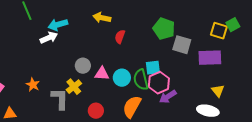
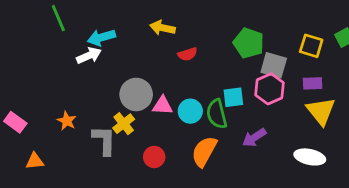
yellow square: (219, 31) -> (311, 46), moved
red semicircle: (120, 37) -> (188, 54), turned -128
purple rectangle: (210, 58) -> (313, 83), size x0.6
gray circle: (83, 66) -> (136, 94), size x1.5
pink hexagon: (159, 83) -> (269, 89), moved
yellow triangle: (218, 91) -> (321, 111), moved, size x1.6

